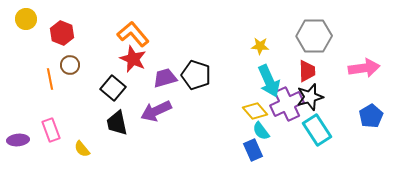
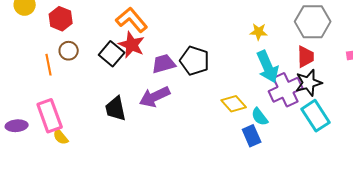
black square: (113, 88) -> (112, 54), moved
yellow diamond: (255, 111) -> (234, 104), moved
pink rectangle: (51, 130) -> (50, 116), size x1.4
yellow semicircle: (82, 149) -> (61, 137), moved

